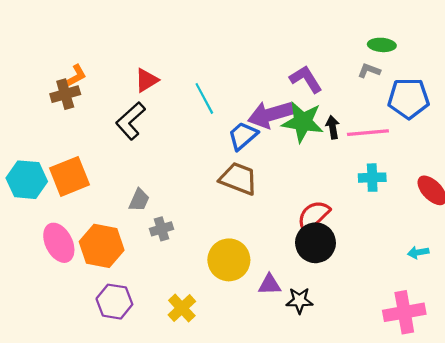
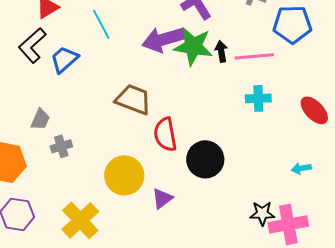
blue trapezoid: (243, 136) -> (64, 59), moved
red semicircle: (313, 216) -> (165, 134), moved, turned -56
purple triangle: (270, 284) -> (162, 198), turned -35
black star: (299, 301) -> (262, 213), moved
yellow cross: (182, 308) -> (80, 220), size x1.4

